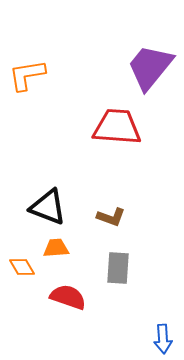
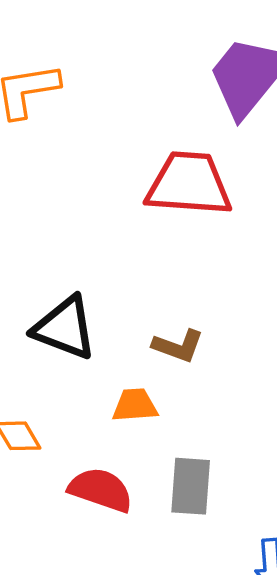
orange trapezoid: (56, 248) -> (135, 405), moved
gray rectangle: (118, 268) -> (191, 486), moved

